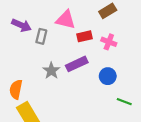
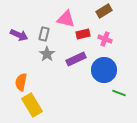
purple arrow: (21, 25) -> (19, 35), moved
gray star: (51, 71) -> (47, 54), moved
blue circle: (108, 76) -> (104, 70), size x1.6

